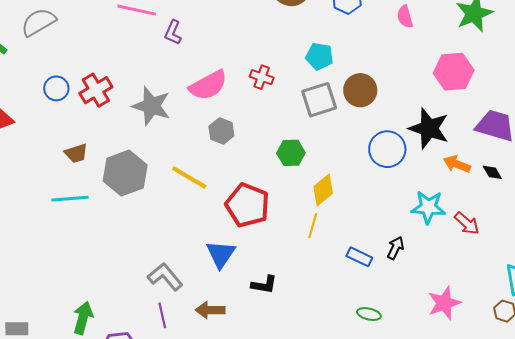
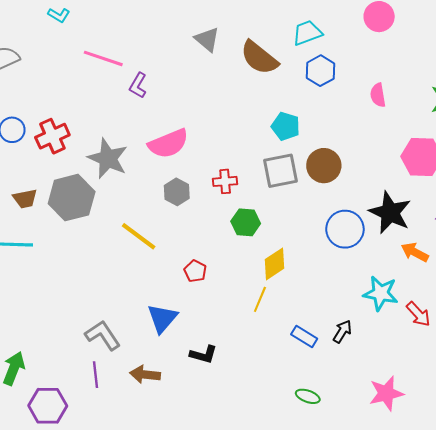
red cross: (262, 77) -> (225, 181), moved, turned -30
gray hexagon: (125, 173) -> (72, 198), moved
red pentagon: (247, 205) -> (195, 271), size x0.5

